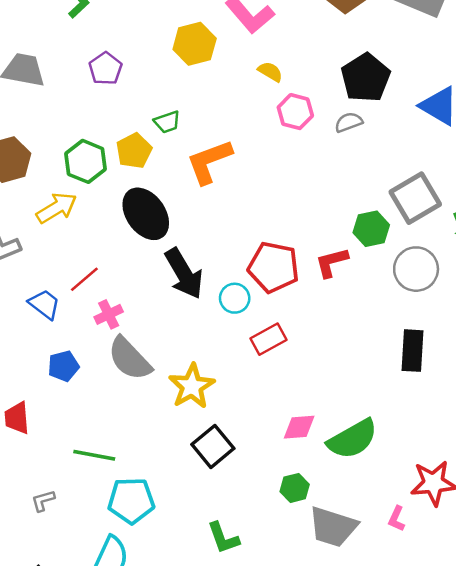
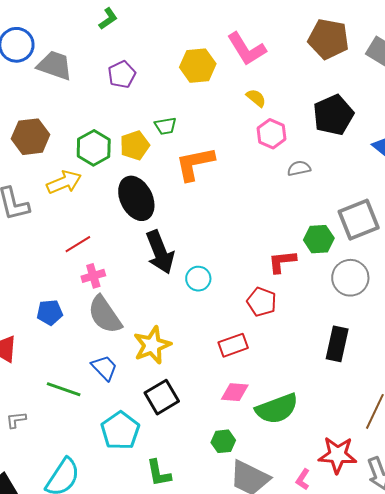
gray semicircle: (349, 122) -> (299, 168), moved
red pentagon: (274, 267) -> (262, 302), moved, size x0.7
blue trapezoid: (44, 304) -> (104, 368), moved
red rectangle: (268, 339) -> (233, 345), moved
cyan pentagon: (131, 501) -> (120, 431), moved, turned 30

